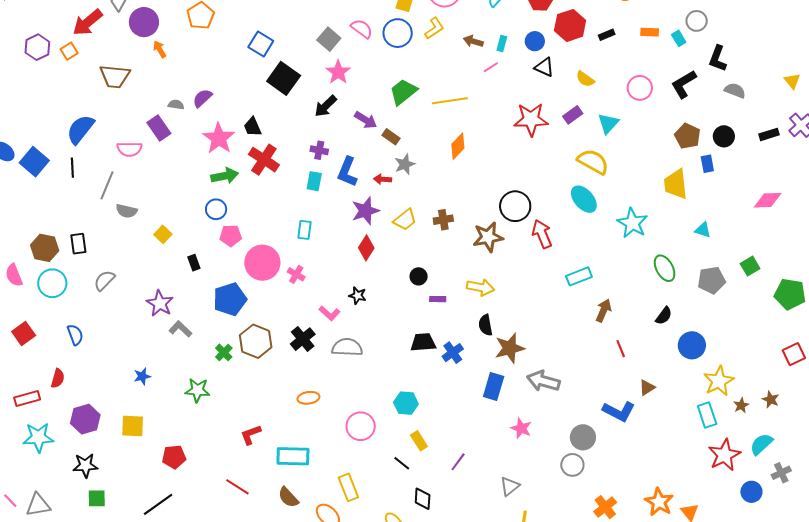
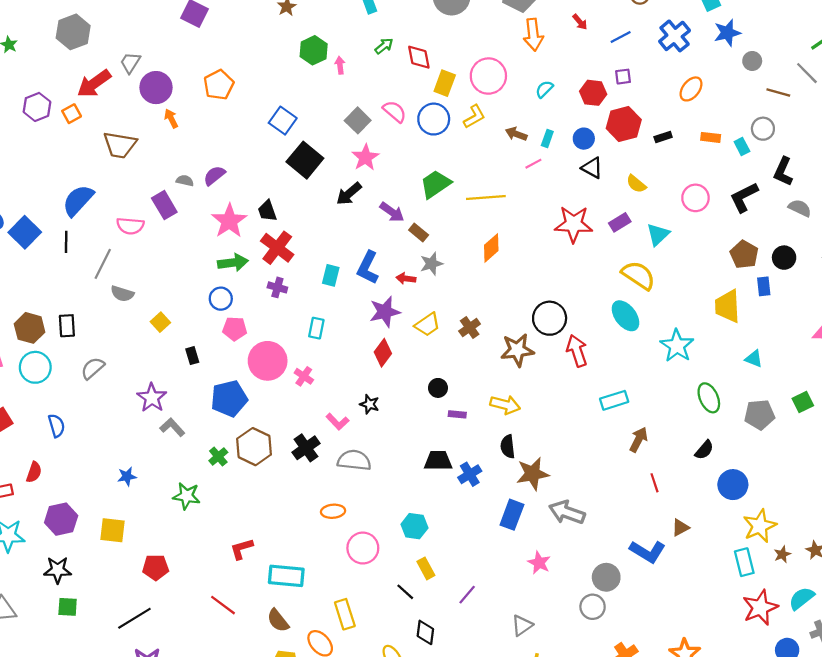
purple cross: (319, 150) -> (277, 287), moved
brown cross: (443, 220) -> (470, 328), turned -30
orange ellipse: (308, 398) -> (333, 511), moved

